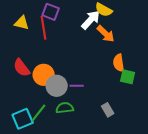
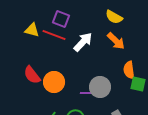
white arrow: (91, 20) -> (83, 42), moved
red line: (44, 28) -> (54, 35), turned -60
gray circle: (57, 86) -> (100, 87), moved

